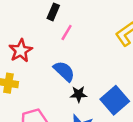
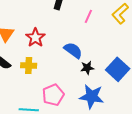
pink line: (67, 33) -> (88, 16), moved

